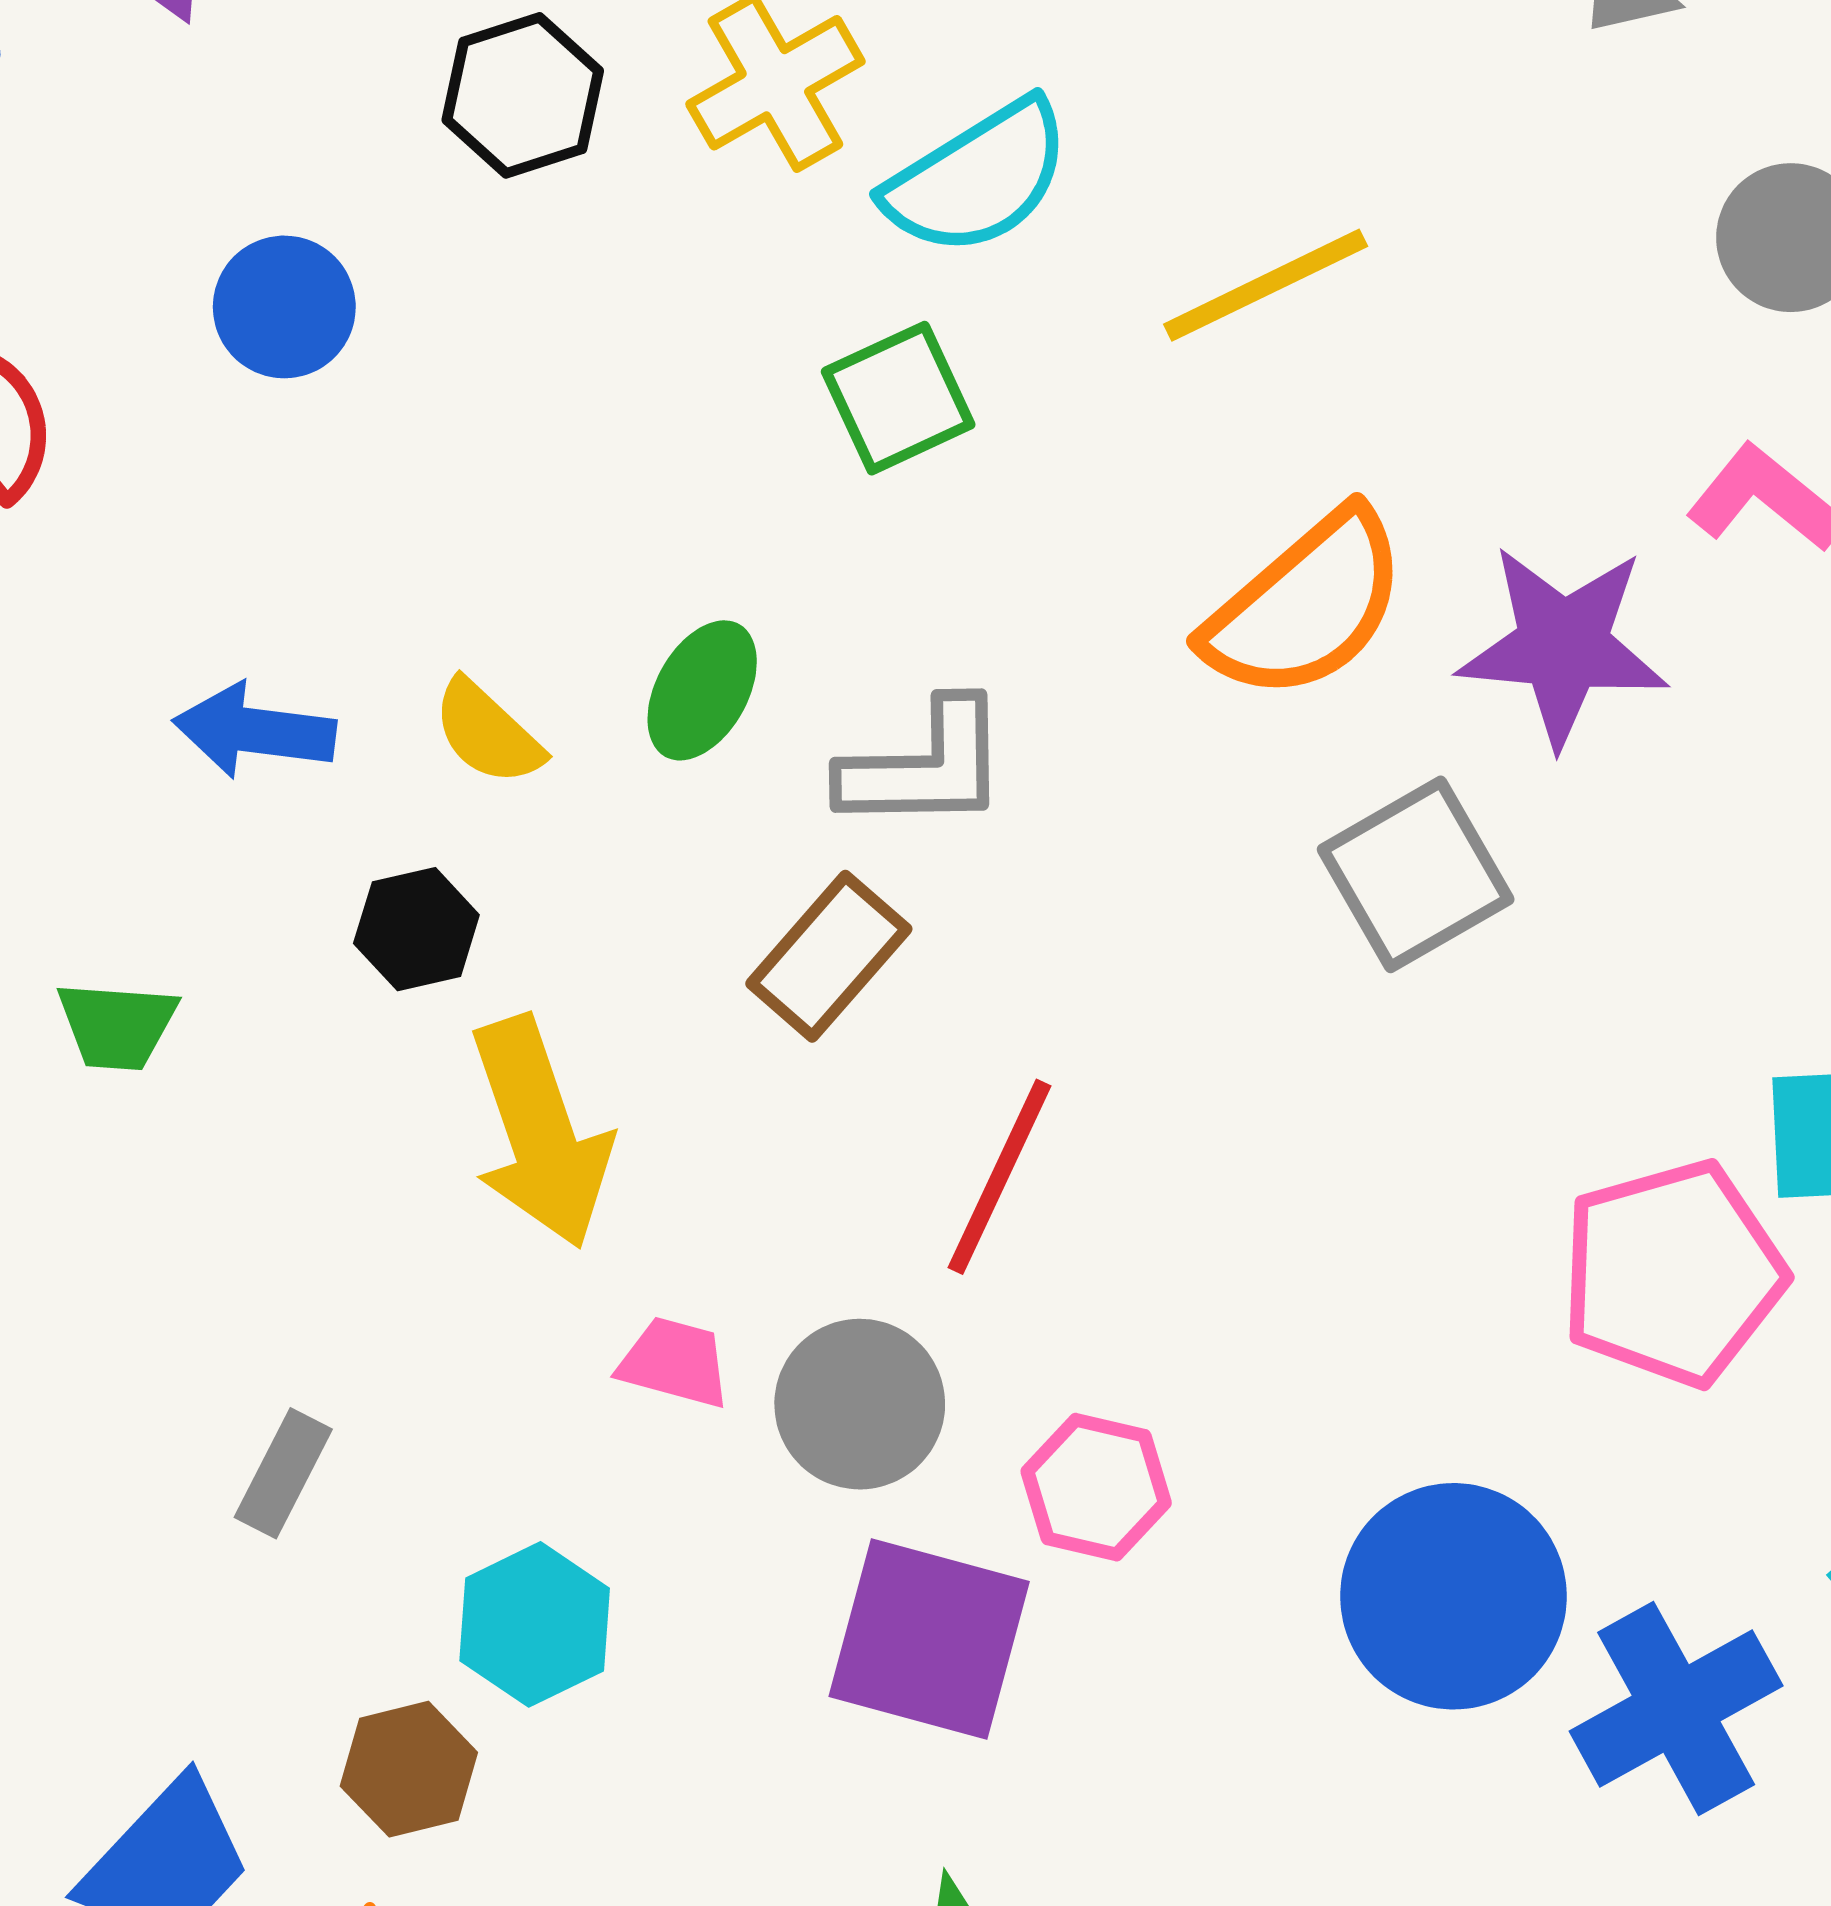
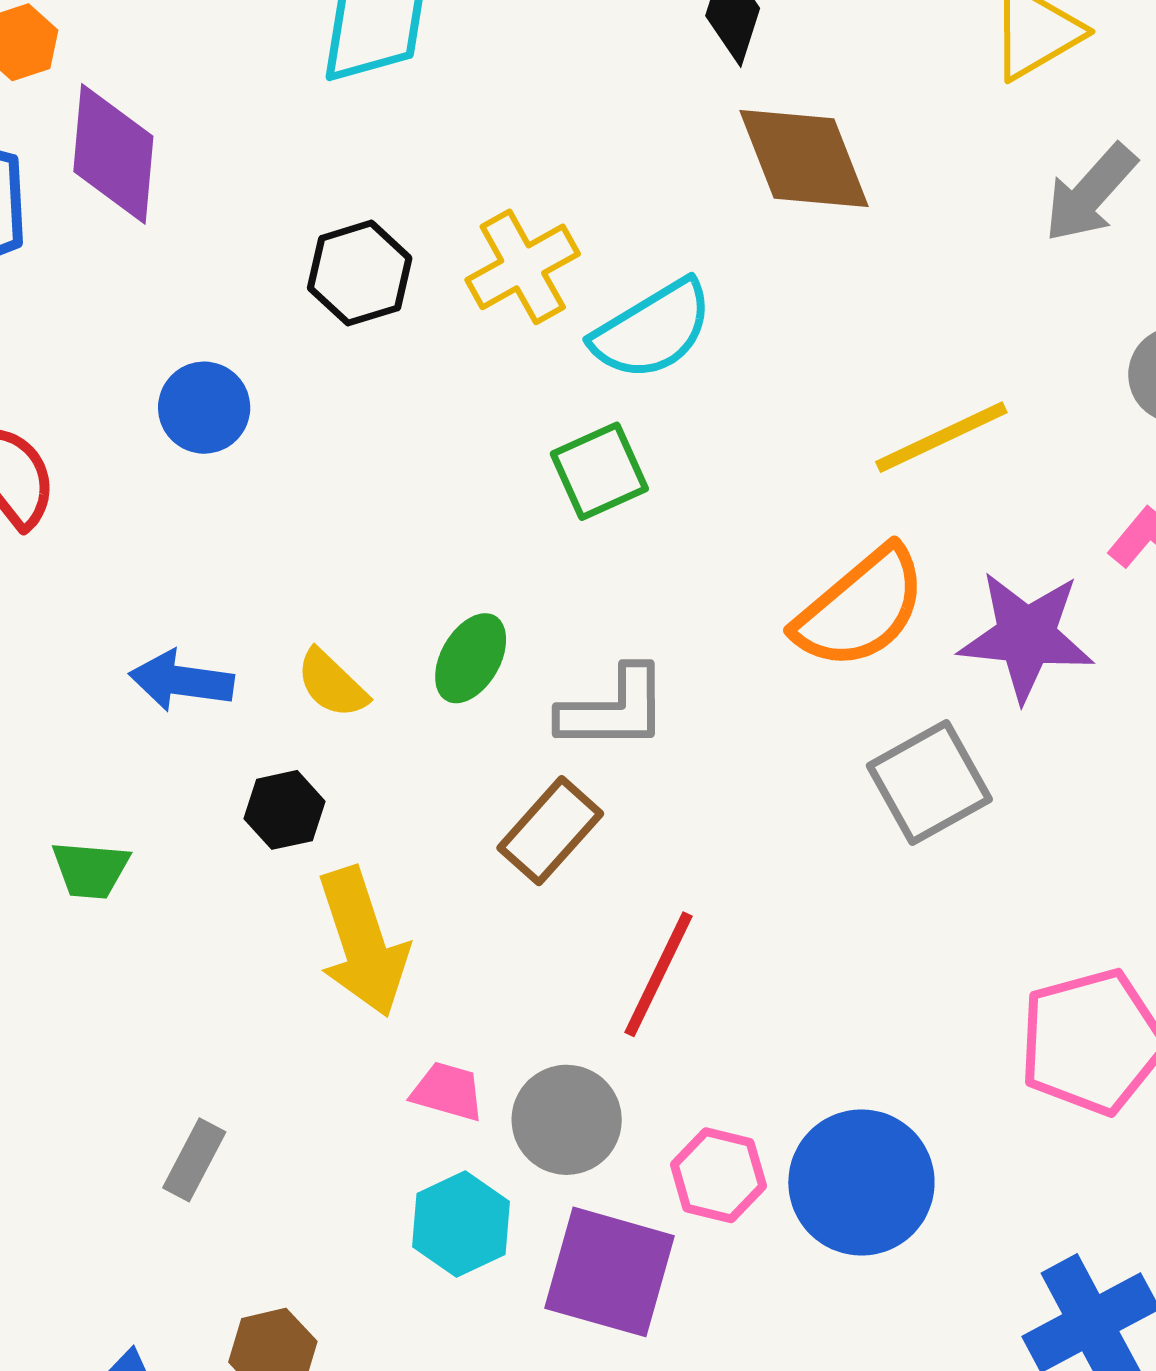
yellow line: (1266, 285) -> (941, 437), moved
blue circle: (1453, 1596) -> (861, 1182), moved
cyan hexagon: (535, 1624) -> (461, 1224), moved

